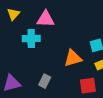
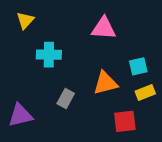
pink triangle: (46, 19) -> (104, 28), moved
gray rectangle: (45, 81) -> (66, 98), moved

